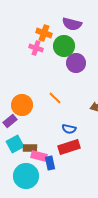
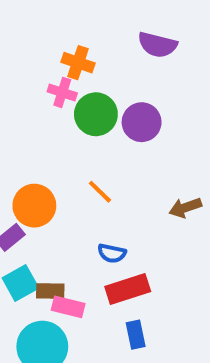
purple semicircle: (72, 24) -> (157, 45), moved
green circle: (64, 46) -> (96, 114), moved
blue semicircle: (69, 129) -> (112, 253), moved
blue rectangle: (50, 163) -> (136, 335), moved

